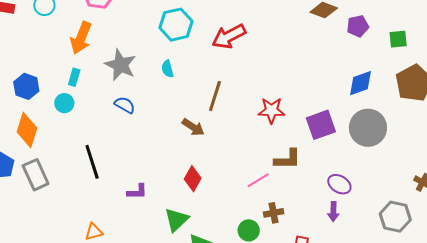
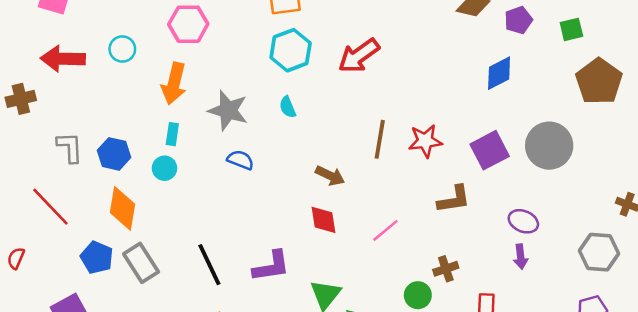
blue diamond: (360, 83) -> (499, 73), moved
brown line: (215, 96) -> (380, 139), moved
black line: (92, 162) -> (209, 265), moved
red diamond: (193, 179) -> (323, 220), moved, turned -30
pink line: (258, 180) -> (385, 230), moved
purple L-shape: (137, 192) -> (271, 266), size x1.5

